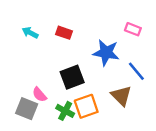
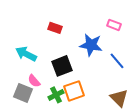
cyan arrow: (30, 33) -> (26, 54), moved, size x1.5
brown triangle: (121, 96) -> (119, 98), moved
green cross: (65, 111) -> (56, 95), turned 35

